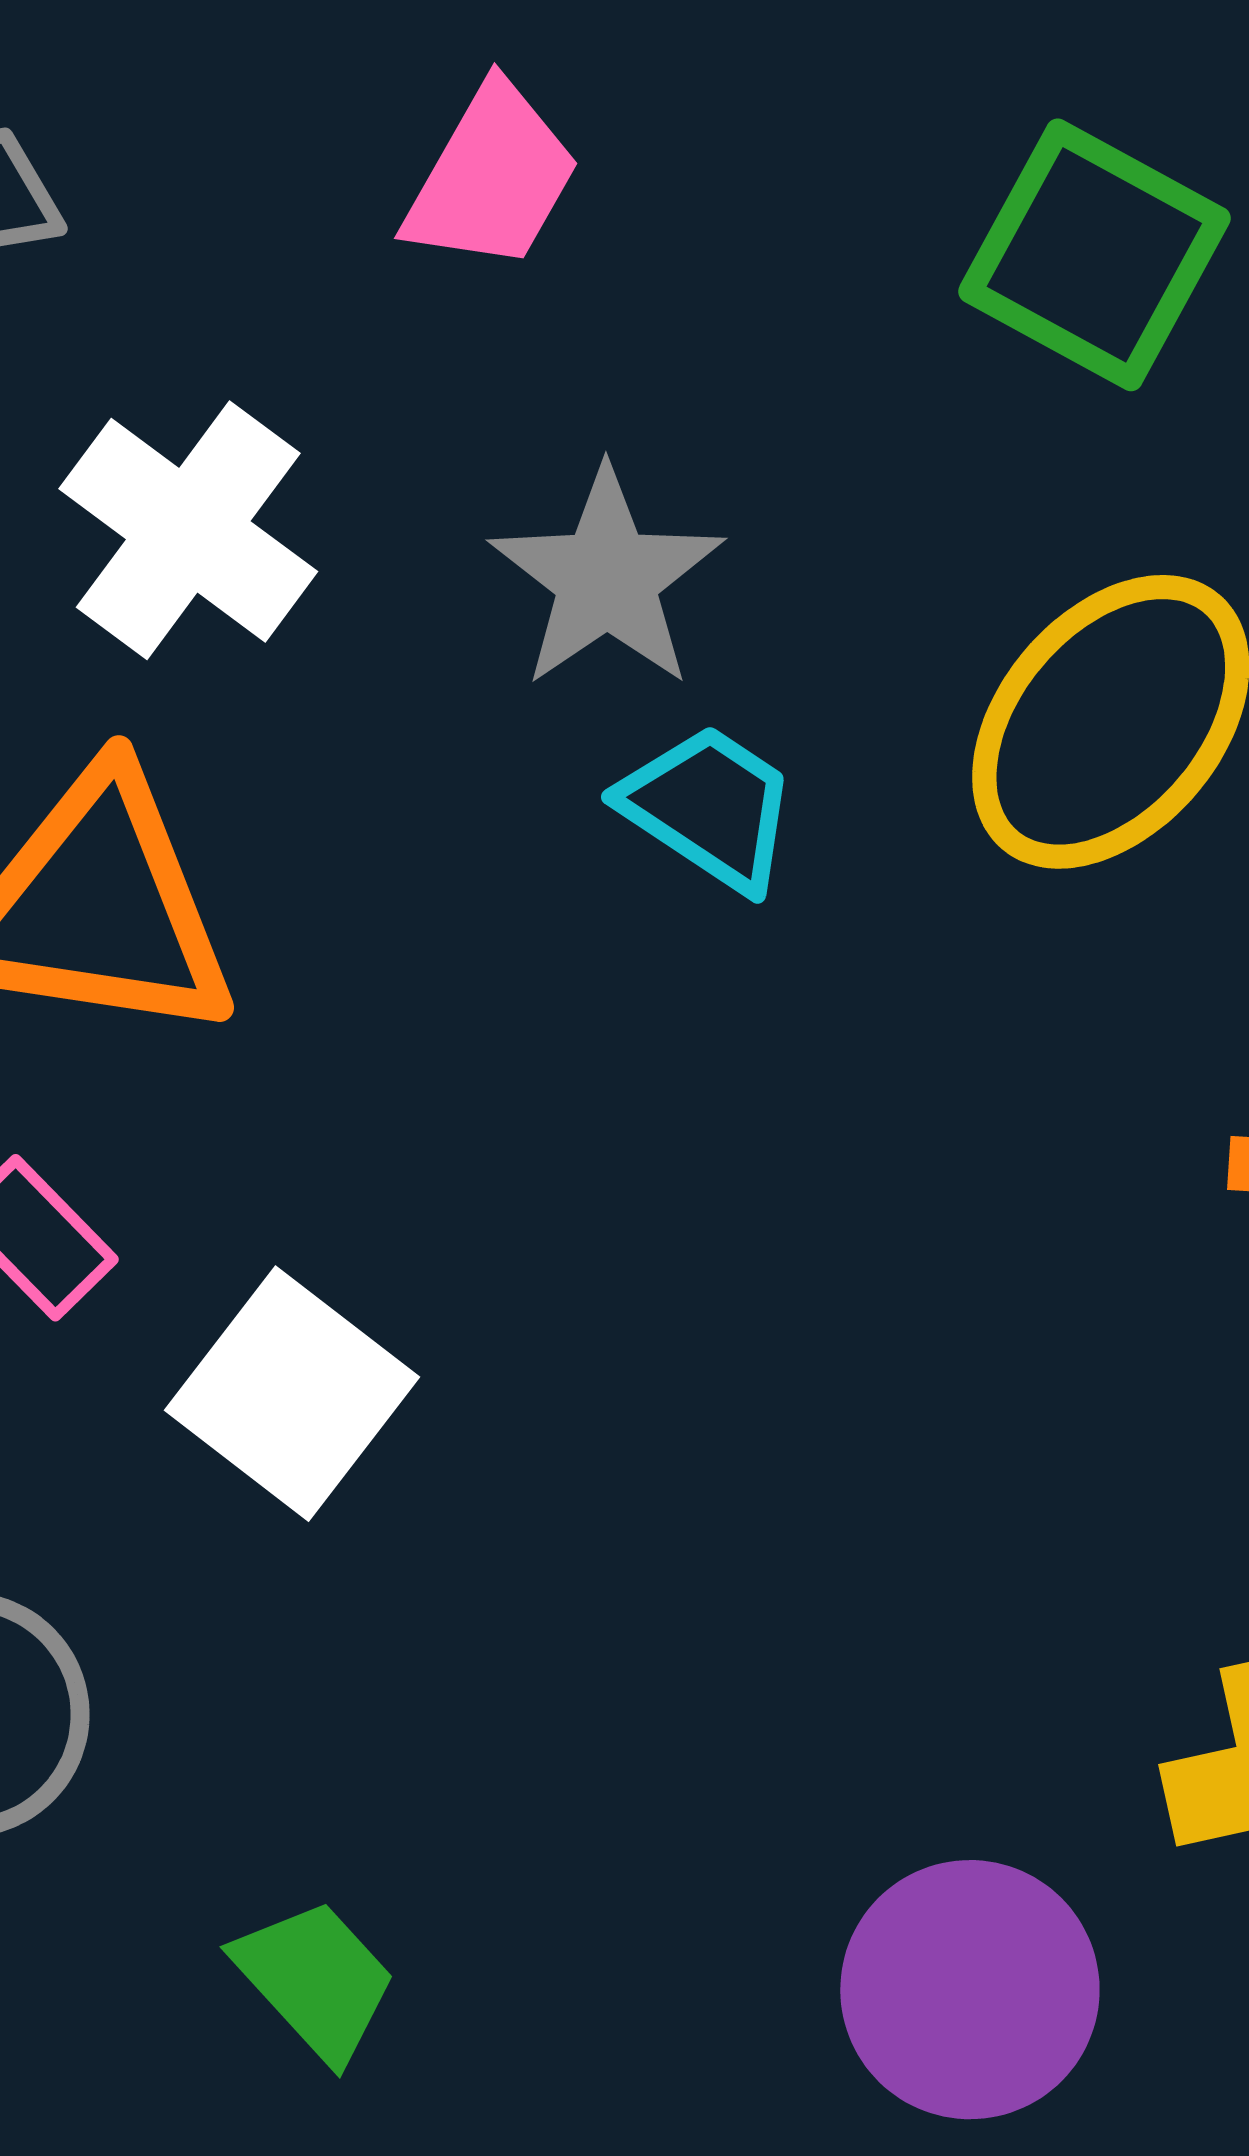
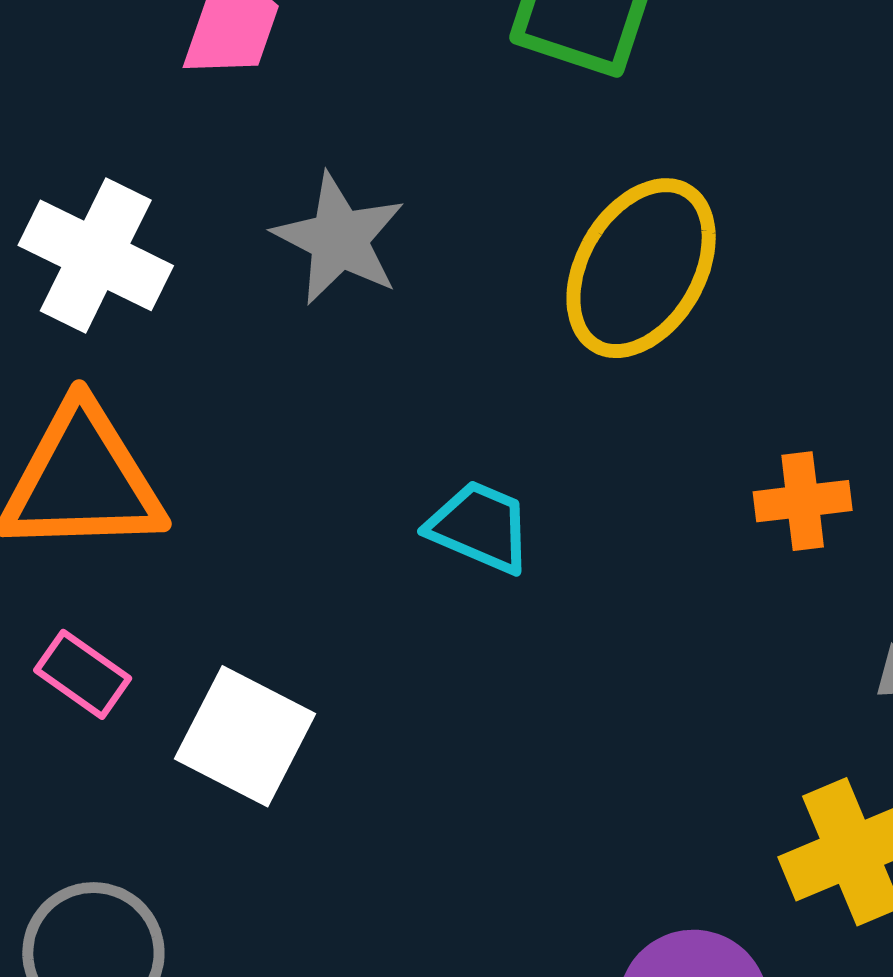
cyan trapezoid: (709, 807) -> (480, 527), moved

